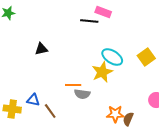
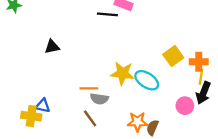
cyan ellipse: (112, 57) -> (147, 80), moved
yellow star: (102, 72) -> (122, 73), turned 30
yellow cross: (12, 109) -> (31, 116), moved
brown line: (50, 111) -> (90, 118), moved

